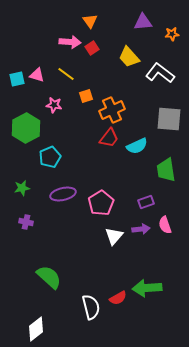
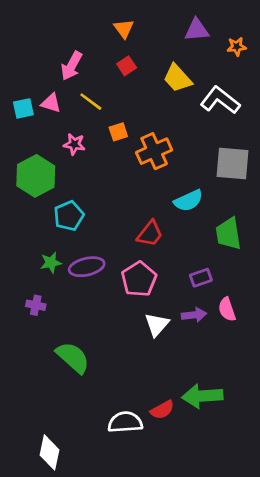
pink arrow: (70, 42) -> (72, 66), moved, turned 115
red trapezoid: (109, 138) -> (150, 234), moved
green star: (22, 188) -> (51, 263), moved
green semicircle: (49, 277) -> (73, 358), moved
white semicircle: (91, 307) -> (125, 422), turned -80
white diamond: (36, 329) -> (50, 452), turned -40

